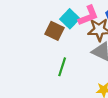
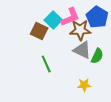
green line: (62, 67) -> (46, 64), turned -42

